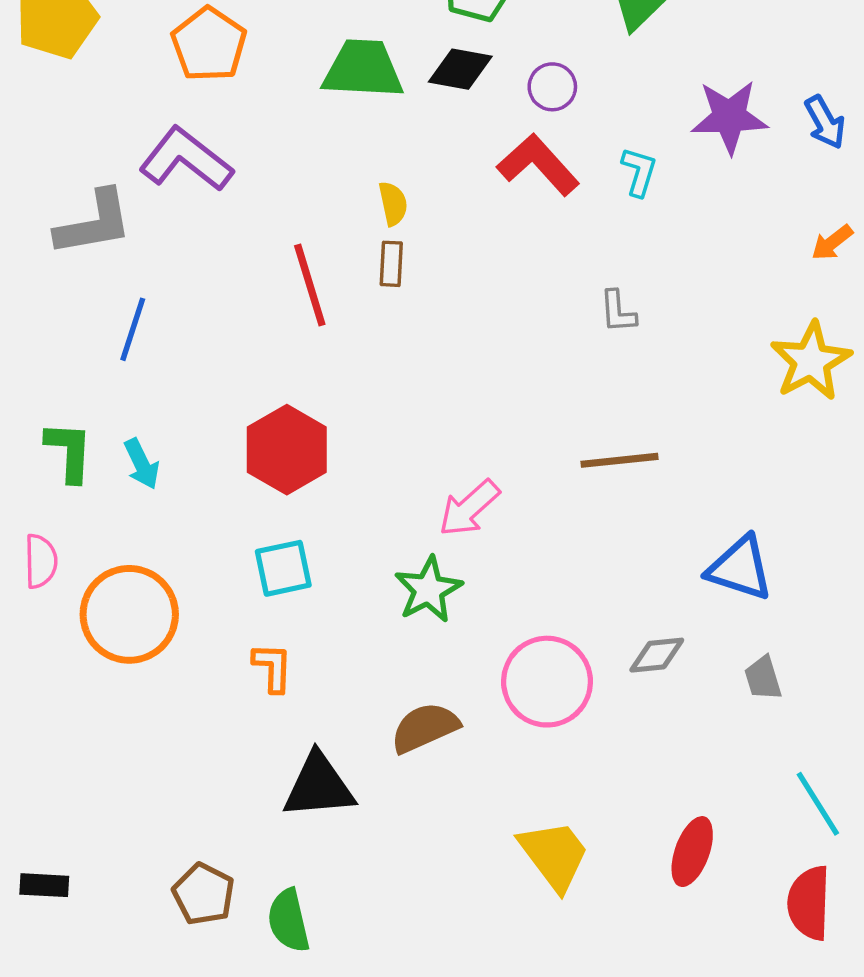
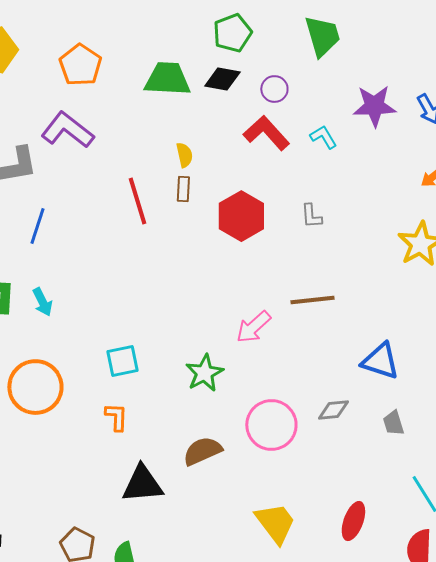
cyan L-shape: (639, 172) -> (323, 137), turned -48
red hexagon: (287, 450) -> (241, 216), moved
pink arrow: (469, 508) -> (253, 327), moved

